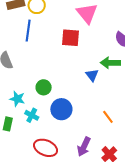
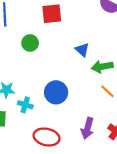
green arrow: (110, 63) -> (102, 67), moved
green circle: (44, 87) -> (30, 43), moved

